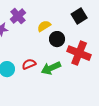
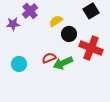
red semicircle: (29, 64) -> (49, 58), moved

